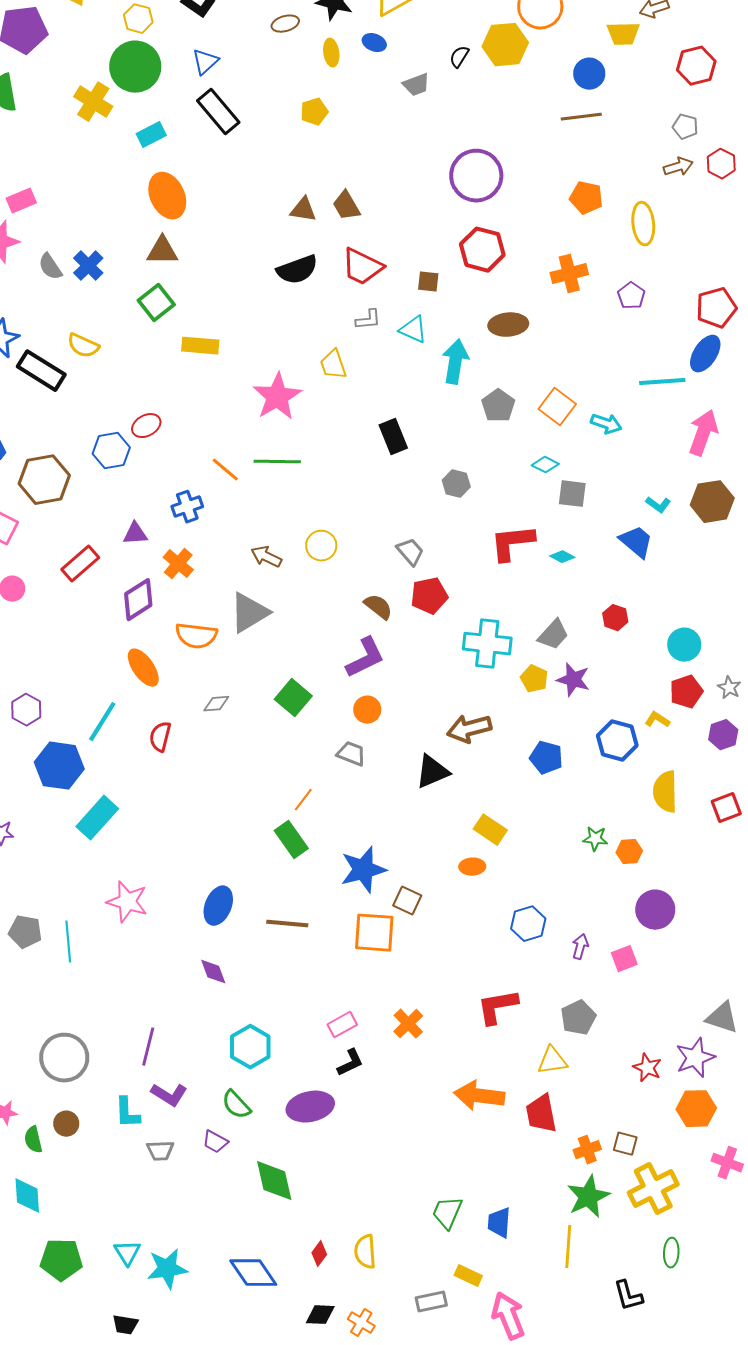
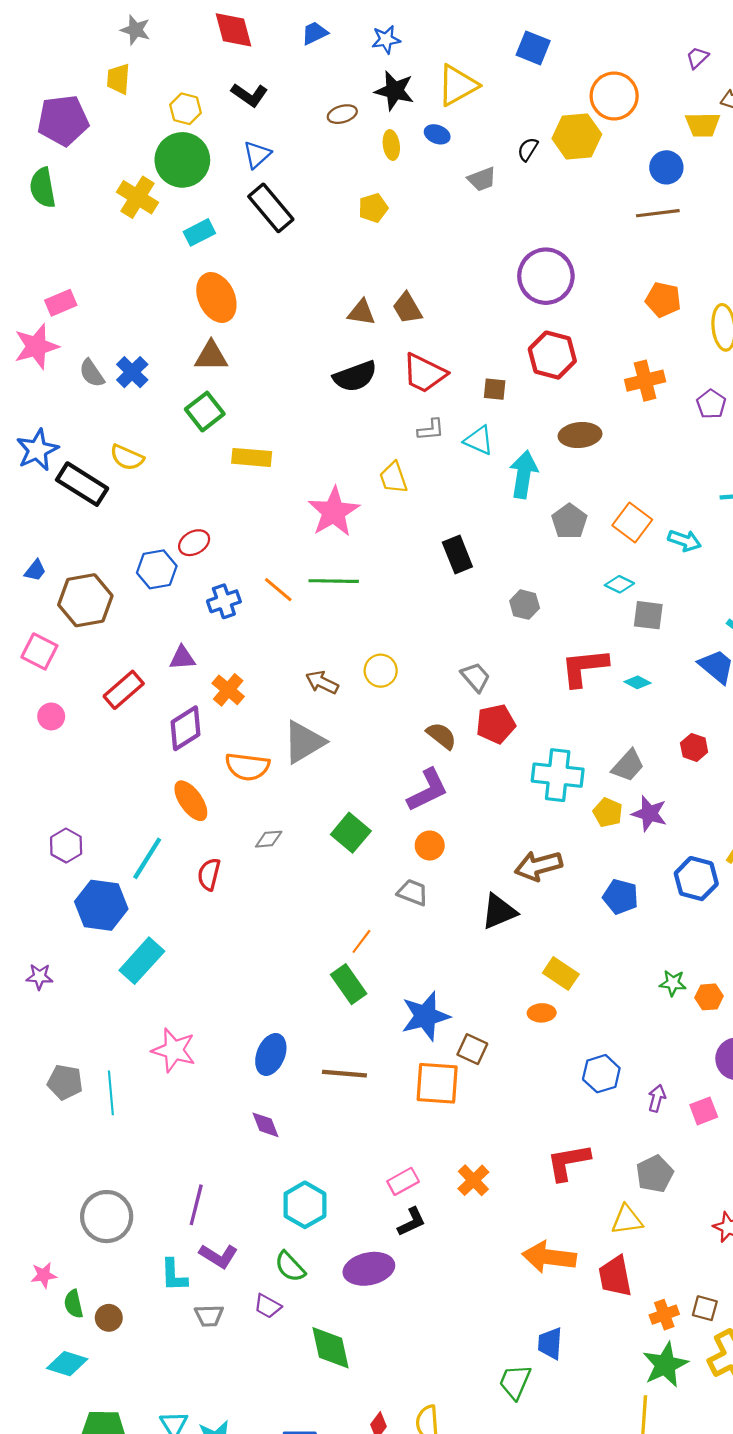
blue cross: (187, 507) -> (224, 601), moved
brown circle: (66, 1124) -> (109, 1318), moved
cyan diamond: (27, 1196) -> (67, 1364), turned -69
blue trapezoid: (499, 1223) -> (550, 1343), moved

